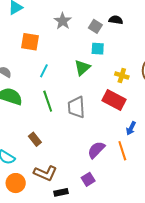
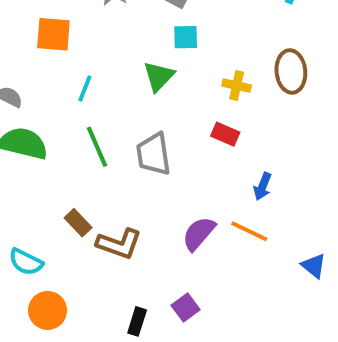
red rectangle: (114, 100) -> (225, 134), size x0.6
orange line: (122, 151) -> (249, 231), turned -42
brown L-shape: (45, 173) -> (119, 244), moved
purple square: (88, 179) -> (186, 308), moved
black rectangle: (61, 192) -> (137, 321), turned -56

